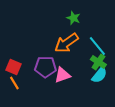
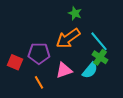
purple pentagon: (45, 67) -> (39, 53), moved
cyan semicircle: (99, 75) -> (90, 70), moved
orange line: (14, 83) -> (39, 82), moved

